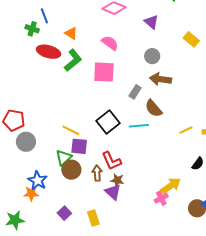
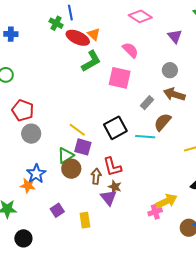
red ellipse: (49, 52) -> (78, 38), moved
brown semicircle: (154, 108) -> (163, 122), turned 72

